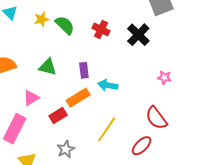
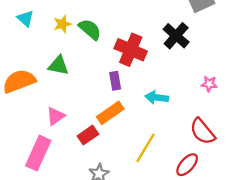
red cross: (101, 29) -> (131, 50), moved, size x1.5
green triangle: (48, 67) -> (58, 65), moved
cyan arrow: (108, 85) -> (157, 97), moved

